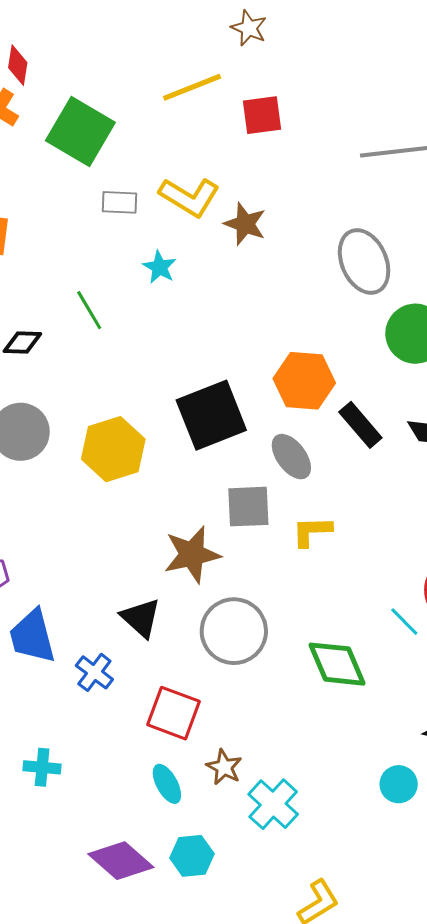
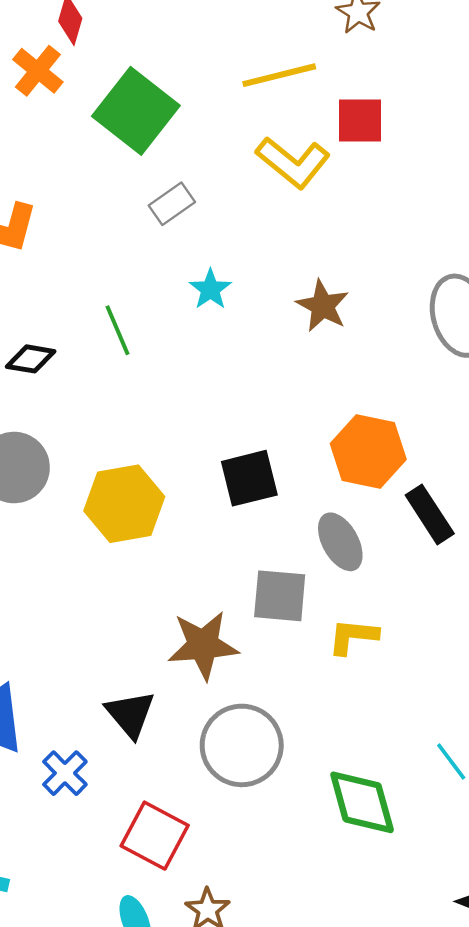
yellow L-shape: (189, 197) -> (293, 162), moved
gray rectangle: (119, 202) -> (172, 204), turned -45
brown star: (245, 224) -> (323, 306), moved
black square: (211, 415) -> (249, 478), size x0.7

